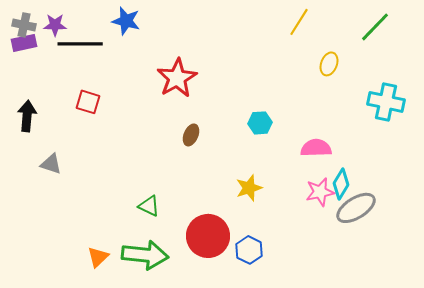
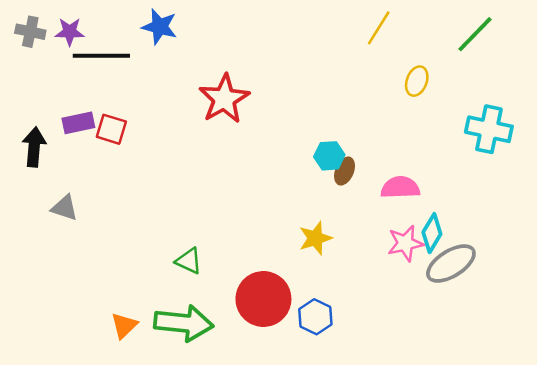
purple rectangle: (24, 43) -> (78, 123), moved
brown ellipse: (191, 135) -> (345, 171), moved

